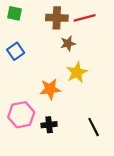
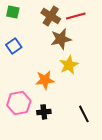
brown cross: (57, 18) -> (51, 16), turned 30
brown star: (68, 43) -> (61, 39), size x1.5

